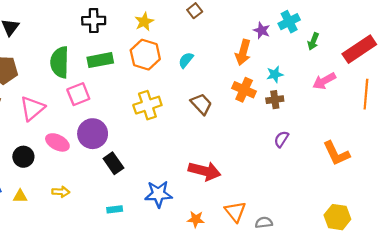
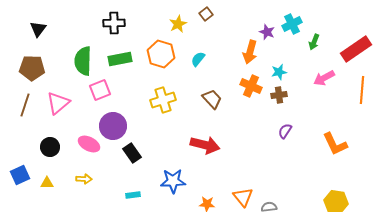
yellow star: (144, 22) -> (178, 24), moved
pink ellipse: (57, 142) -> (89, 144), moved
red arrow: (205, 171) -> (205, 145), moved

